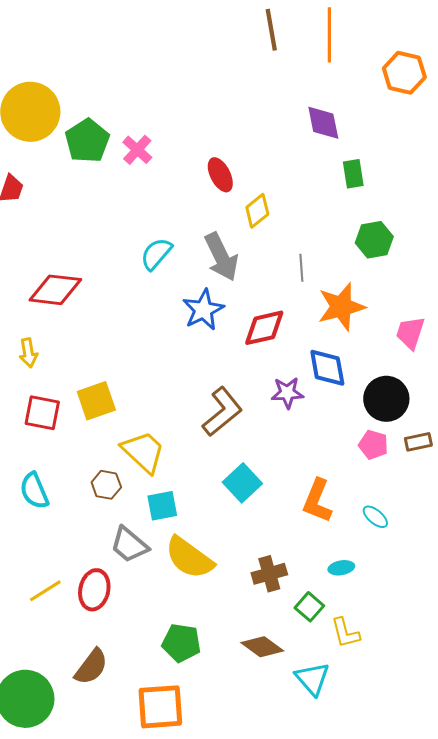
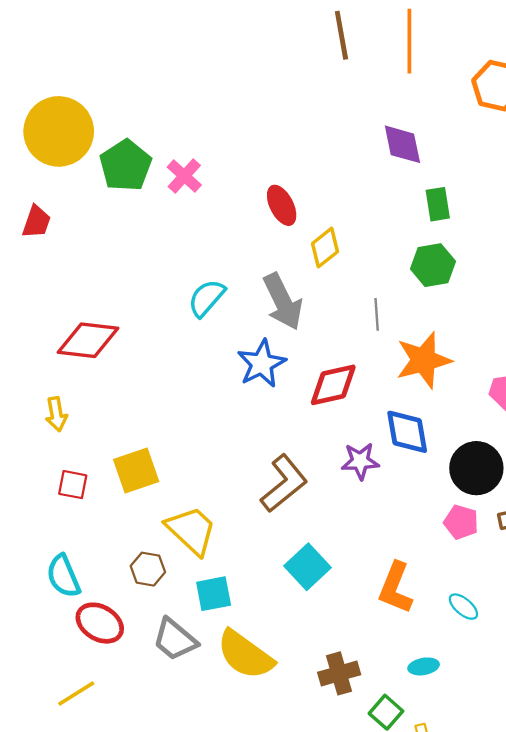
green hexagon: (374, 240) -> (433, 265), moved
red square: (42, 413) -> (73, 485), size x0.7
red ellipse: (94, 590) -> (100, 623), moved, turned -72

